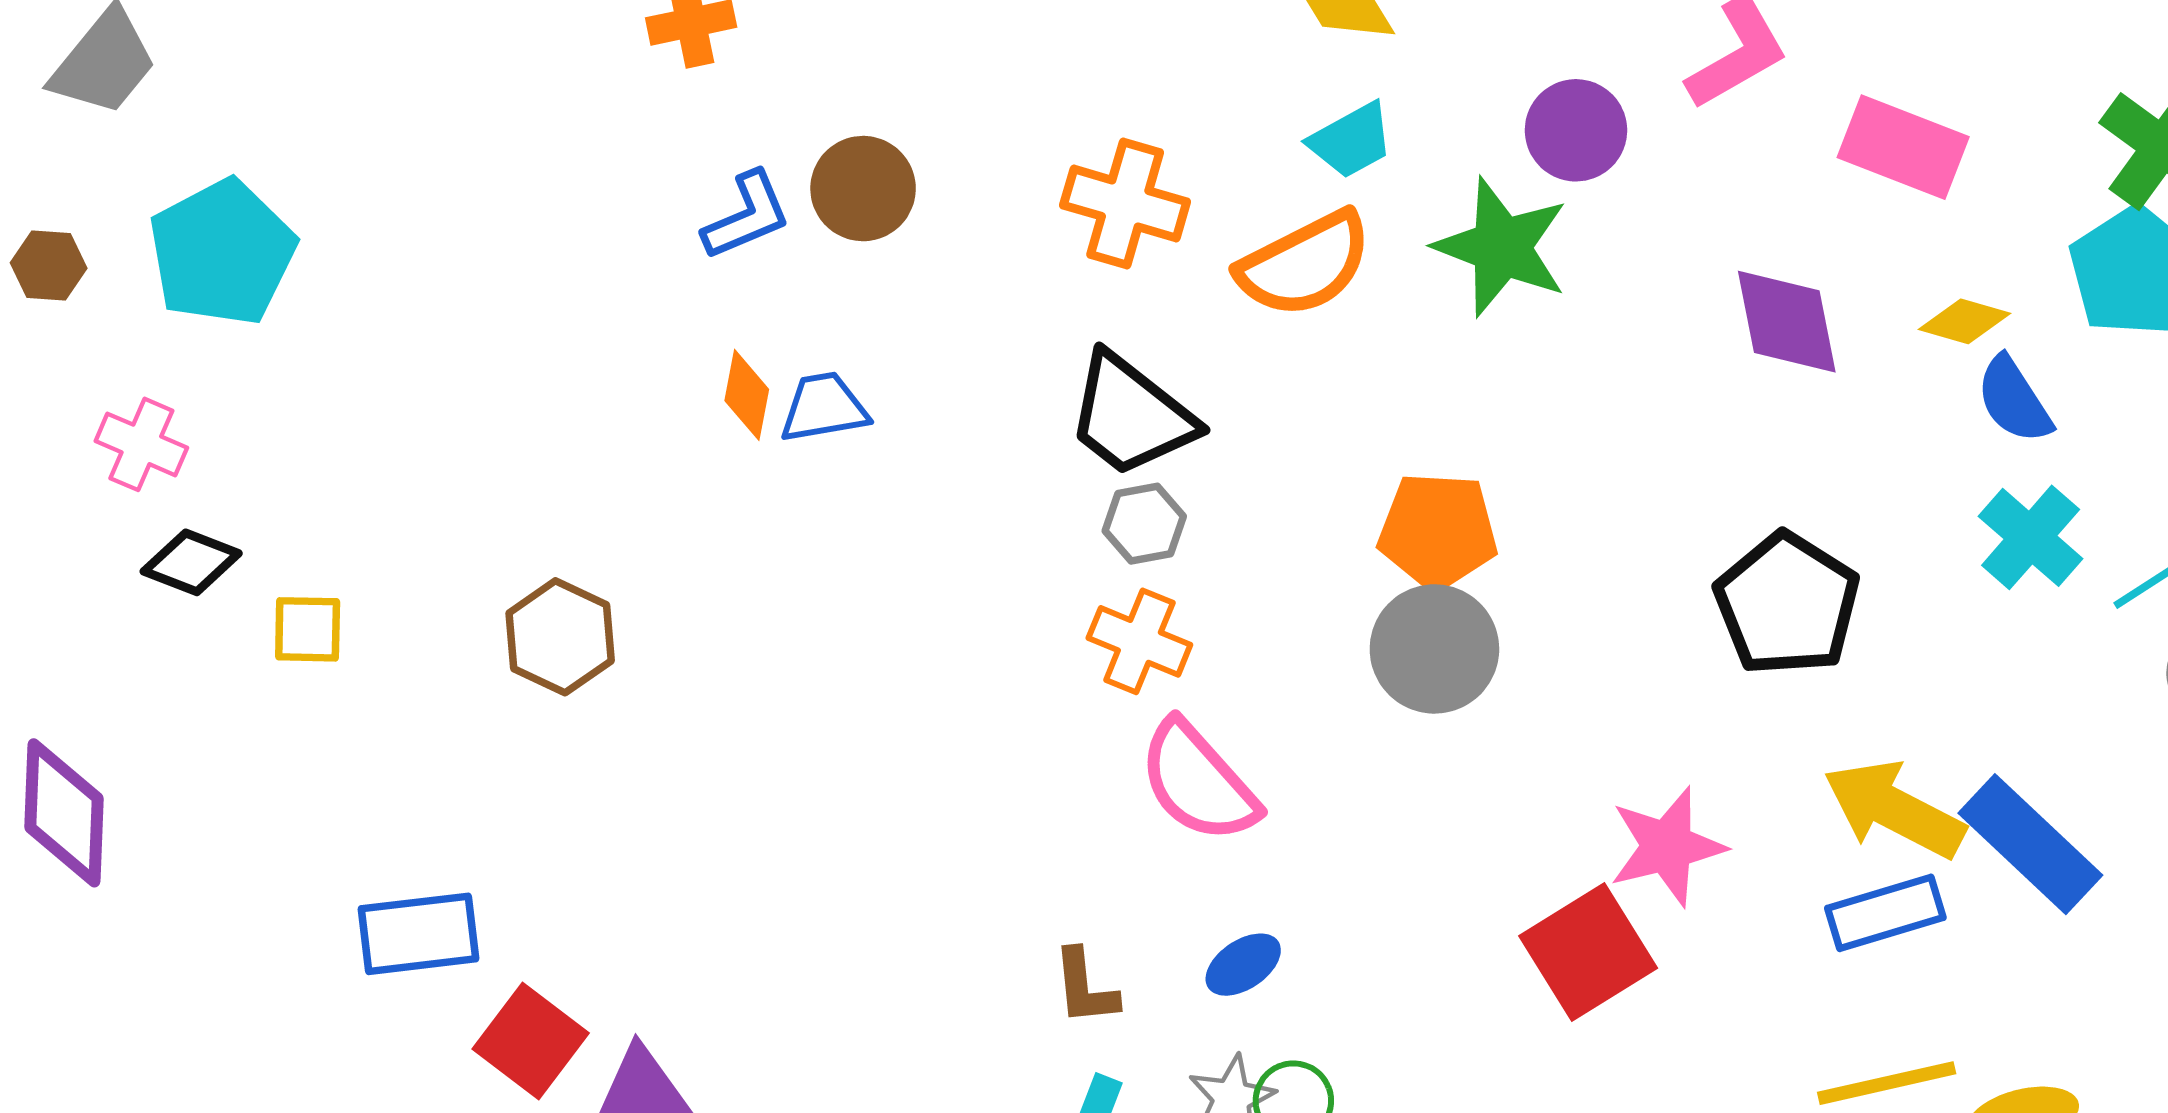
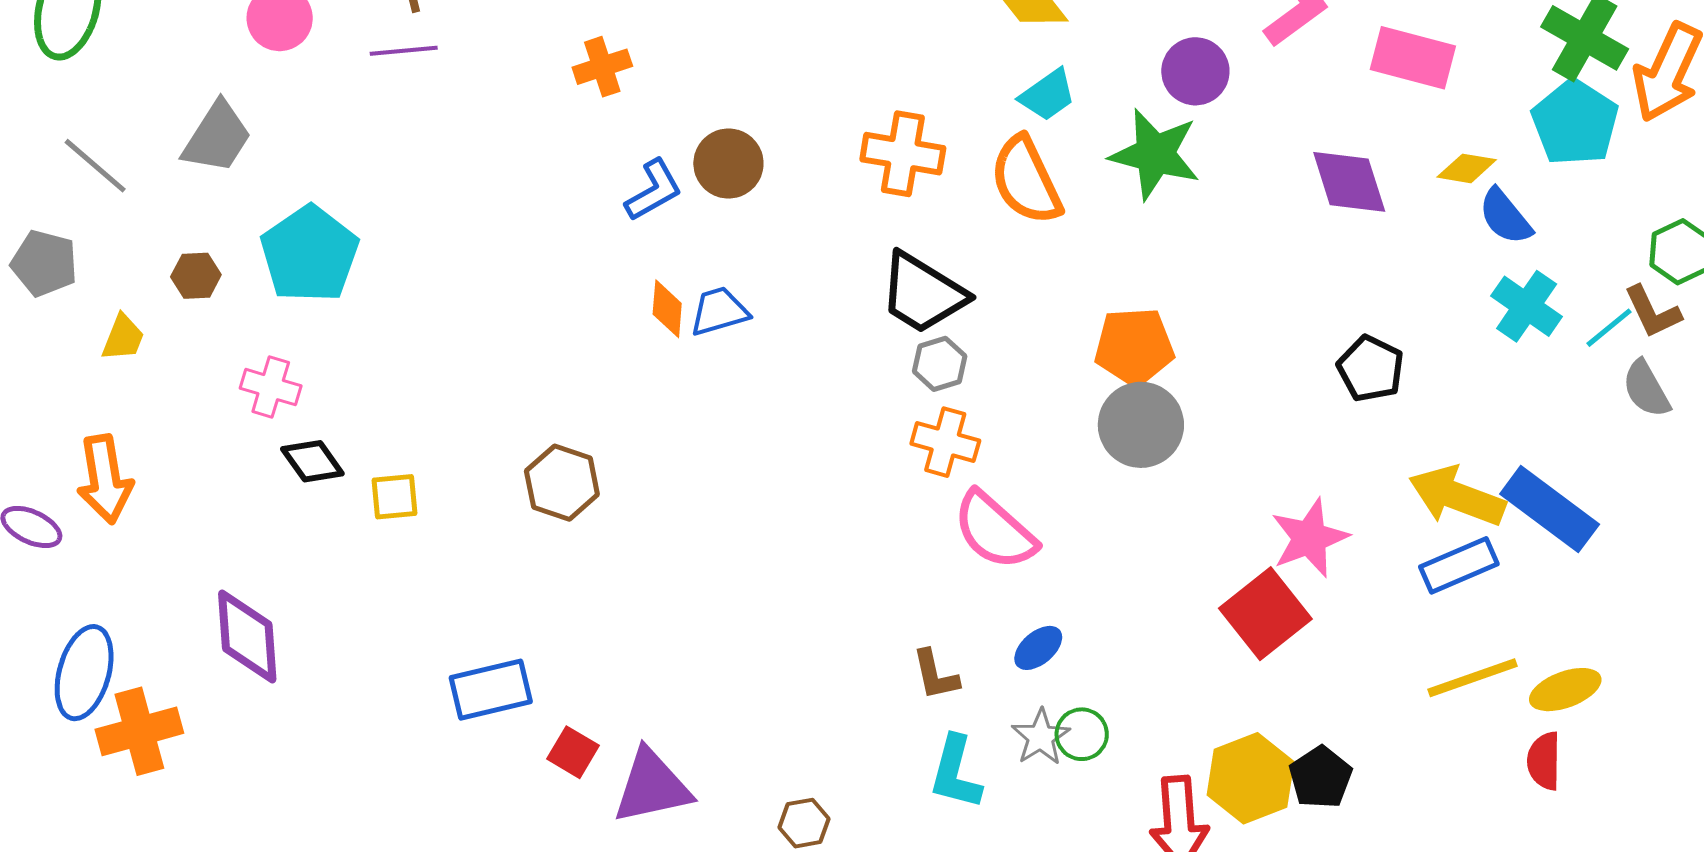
orange semicircle: (1305, 264) -> (1026, 180), turned 98
black diamond: (191, 562) -> (312, 461), turned 40
black pentagon: (1787, 604) -> (1371, 369), size x0.7
red square: (531, 1041) -> (573, 752), size x0.7

